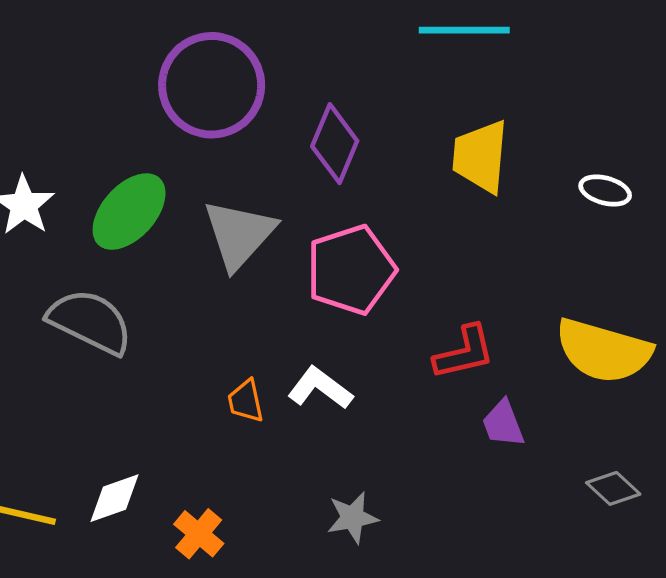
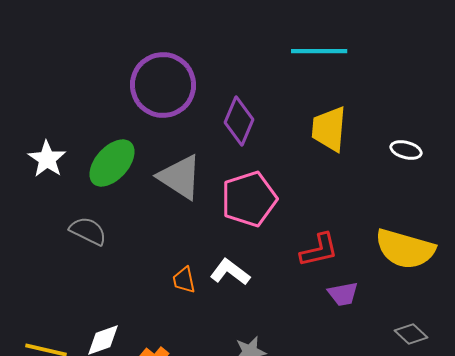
gray triangle: (239, 234) -> (180, 177), turned -39
gray semicircle: (90, 322) -> (88, 231), size x0.7
purple trapezoid: (503, 424) -> (343, 294), turned -80

